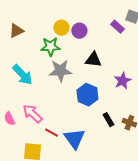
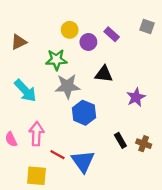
purple rectangle: (117, 27) -> (112, 34), moved
yellow circle: (61, 28) -> (70, 30), moved
blue hexagon: (87, 95) -> (84, 113), moved
pink arrow: (32, 114) -> (36, 134), turned 50

